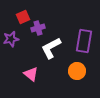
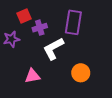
purple rectangle: (84, 41) -> (73, 22), moved
pink triangle: (31, 74) -> (32, 76), turned -49

